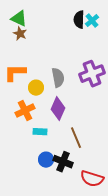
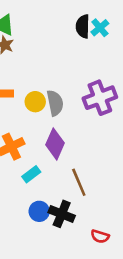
yellow circle: (36, 88) -> (35, 102), moved
cyan rectangle: (40, 132) -> (31, 174), turned -40
red semicircle: (92, 179) -> (100, 236), size x0.6

